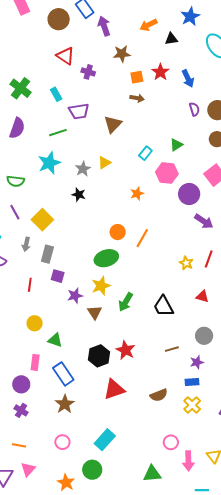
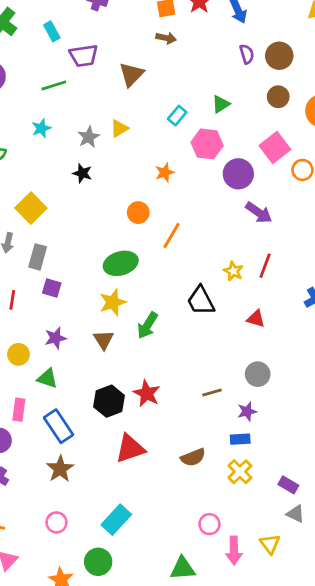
cyan star: (49, 163) -> (41, 128), size x0.6
orange circle: (118, 232) -> (138, 213), moved
purple star: (75, 296) -> (55, 338), moved
black trapezoid: (163, 306) -> (201, 301), moved

